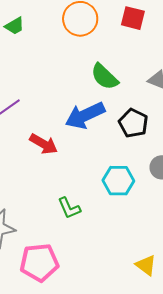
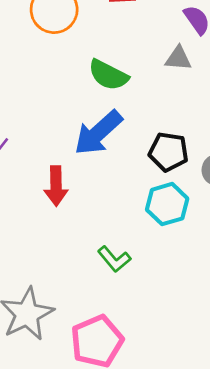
black pentagon: (133, 123) -> (168, 152), moved
red arrow: (44, 144) -> (56, 186), turned 76

